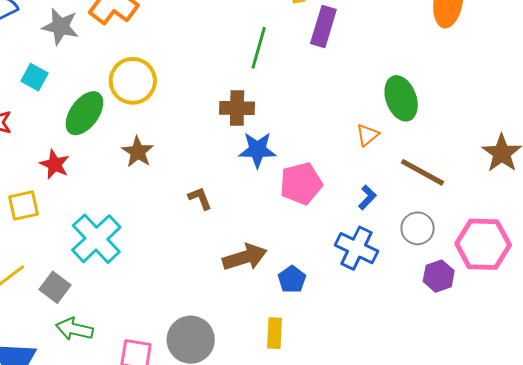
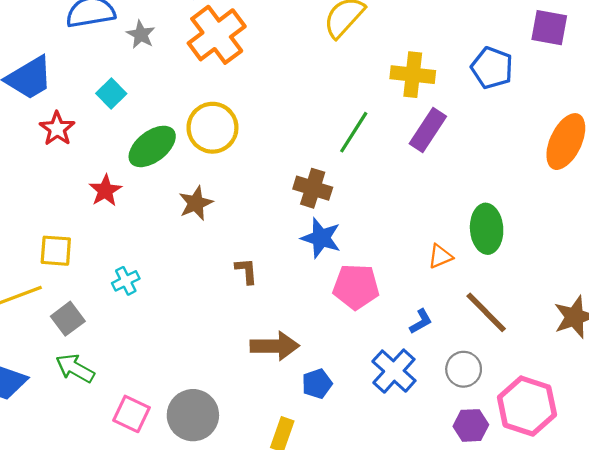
gray star: (60, 27) -> (141, 34), moved, size x0.7
yellow square: (24, 206) -> (56, 251), moved
cyan cross: (96, 239) -> (126, 281), size x0.5

